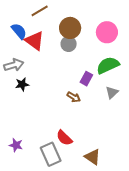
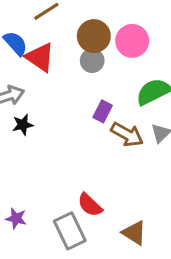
pink circle: (107, 32) -> (132, 41), moved
purple rectangle: (86, 79) -> (103, 111), moved
brown arrow: (74, 97) -> (127, 135), moved, size x1.5

